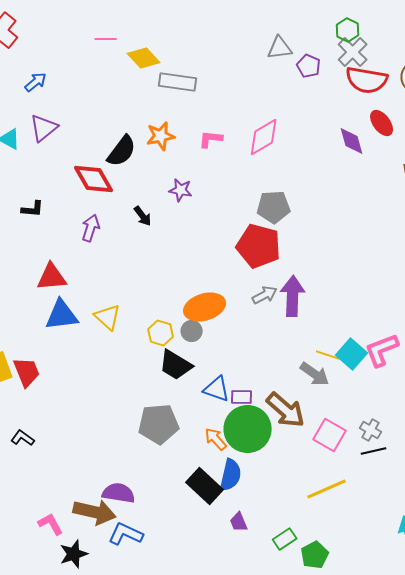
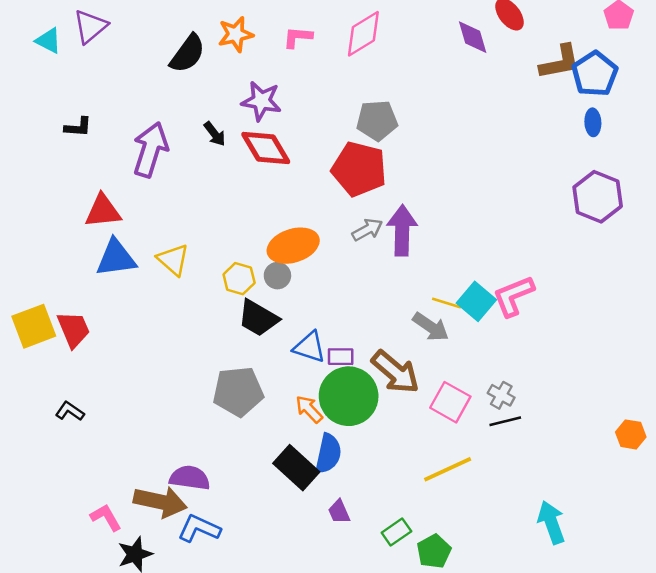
red diamond: (94, 179) -> (266, 148), moved
purple star: (181, 190) -> (261, 101), size x1.4
purple arrow: (91, 228) -> (150, 150), size x1.6

